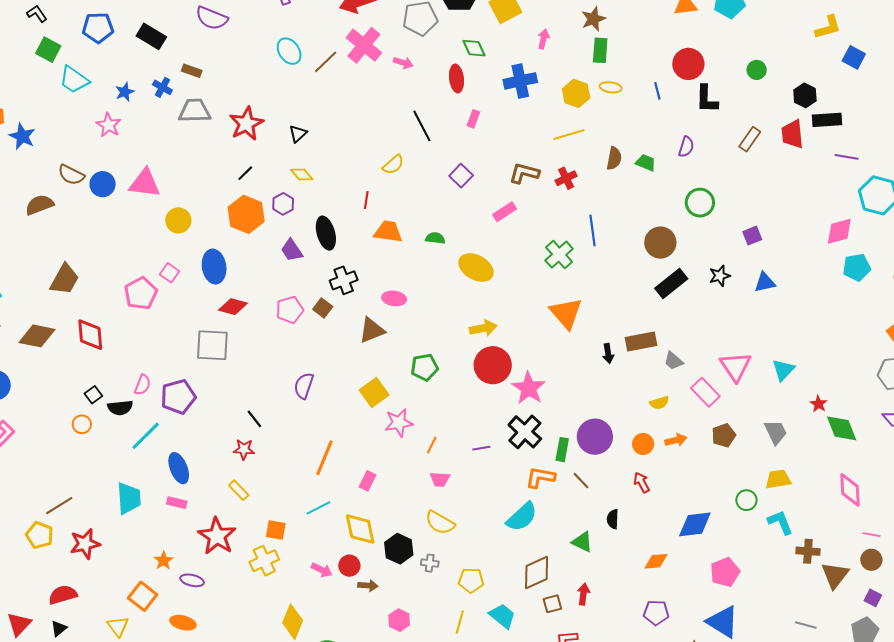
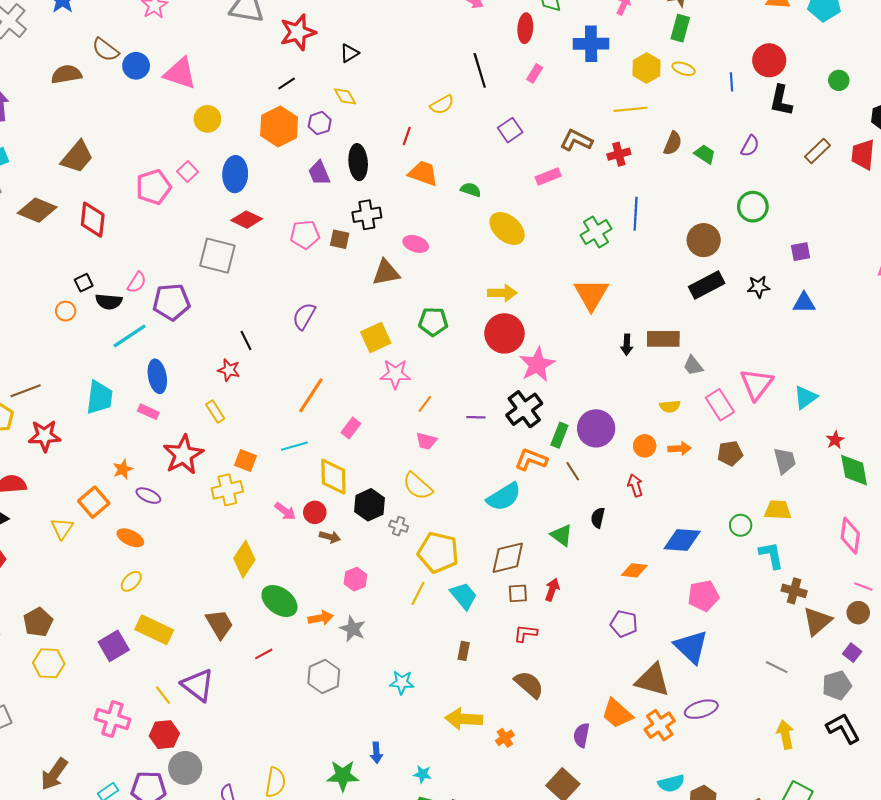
brown square: (323, 308) -> (340, 239), turned -36
yellow pentagon: (471, 580) -> (438, 552), size x1.5

